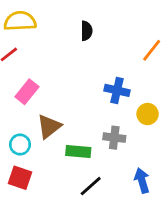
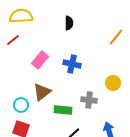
blue cross: (117, 90) -> (72, 64), moved
pink rectangle: (27, 92) -> (40, 60), moved

